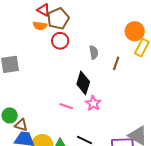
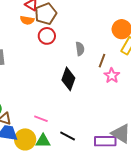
pink star: (93, 103) -> (112, 76), moved
pink line: (66, 106) -> (41, 119), moved

